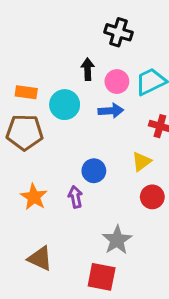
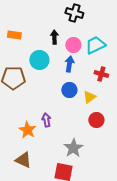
orange rectangle: (26, 92) -> (14, 35), moved
blue arrow: (111, 111) -> (69, 64), turned -77
blue circle: (94, 171) -> (69, 90), moved
orange star: (34, 197) -> (27, 130), moved

